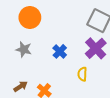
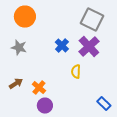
blue cross: (60, 51) -> (62, 46), moved

